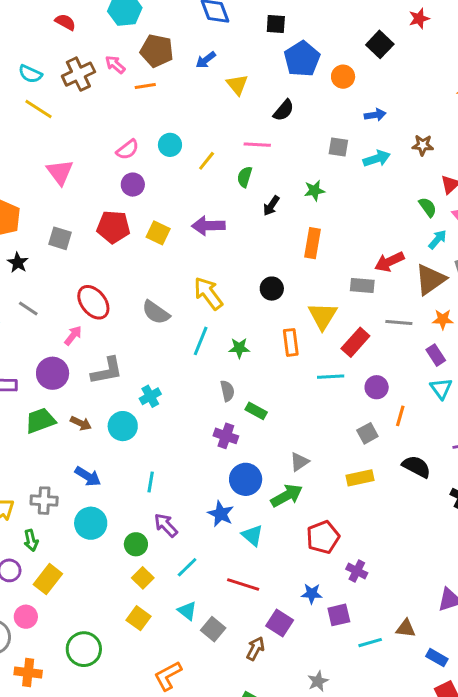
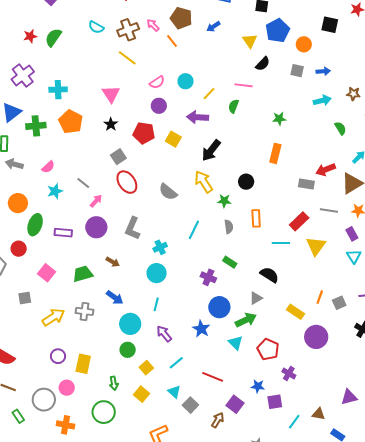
black square: (380, 44) -> (330, 25), turned -36
yellow triangle: (237, 85) -> (250, 41), moved
orange line: (145, 86) -> (172, 41), turned 56
yellow line: (38, 109) -> (127, 58), moved
gray square: (338, 147) -> (297, 71), moved
black arrow: (271, 206) -> (211, 150), moved, size x1.6
green semicircle: (428, 207) -> (340, 128), moved
purple arrow: (208, 226) -> (198, 117), moved
gray square: (60, 238) -> (118, 157), moved, turned 35
black star: (18, 263) -> (111, 124), moved
yellow triangle: (323, 316) -> (316, 246), moved
pink arrow: (73, 335) -> (96, 201), moved
cyan line: (201, 341) -> (194, 230), moved
green star: (239, 348) -> (224, 201), moved
gray L-shape: (107, 371) -> (133, 228), turned 120
purple circle: (377, 387) -> (316, 337), moved, size x1.5
gray semicircle: (227, 391) -> (229, 227), moved
orange line: (400, 416) -> (320, 297), moved
green trapezoid: (40, 421) -> (83, 274), moved
cyan circle: (123, 426) -> (157, 273), moved
gray square: (367, 433) -> (339, 303), moved
black semicircle: (416, 467) -> (269, 275), moved
yellow rectangle: (360, 478) -> (295, 312), turned 42
cyan circle: (91, 523) -> (130, 324), moved
cyan triangle: (252, 535) -> (236, 343), moved
red pentagon: (323, 537) -> (268, 349), turned -30
green arrow: (31, 540) -> (114, 383), moved
green circle: (136, 544) -> (128, 350), moved
yellow rectangle: (48, 579) -> (83, 364), turned -30
cyan line: (370, 643) -> (294, 422), turned -42

